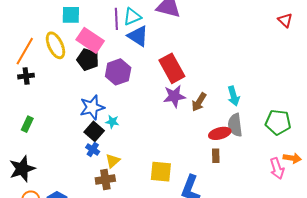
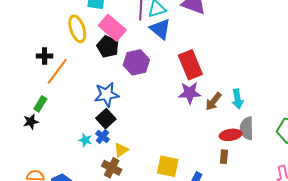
orange line: (25, 51) -> (57, 71), moved
cyan arrow: (234, 96) -> (237, 99), moved
cyan star: (112, 122) -> (85, 140), moved
black star: (22, 169) -> (31, 122), moved, size x0.6
brown cross: (105, 180) -> (112, 168), turned 30

